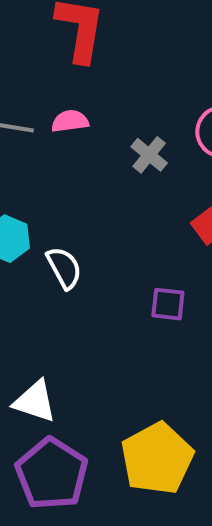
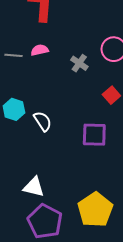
purple square: (168, 304) -> (94, 135), size x1.5

